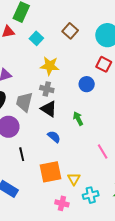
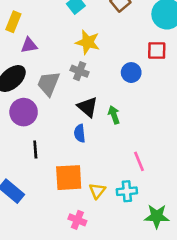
red square: (104, 64) -> (157, 51), turned -35
black triangle: (49, 109) -> (88, 107), moved
blue semicircle: (54, 137) -> (80, 133), turned -144
cyan cross: (91, 195) -> (127, 191), moved

